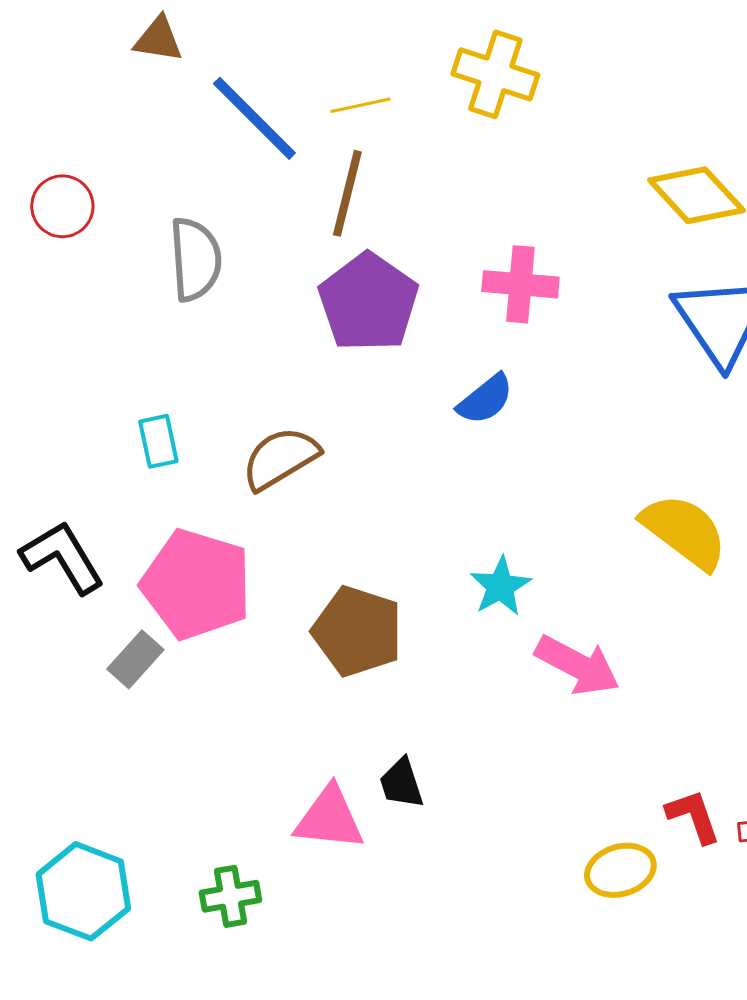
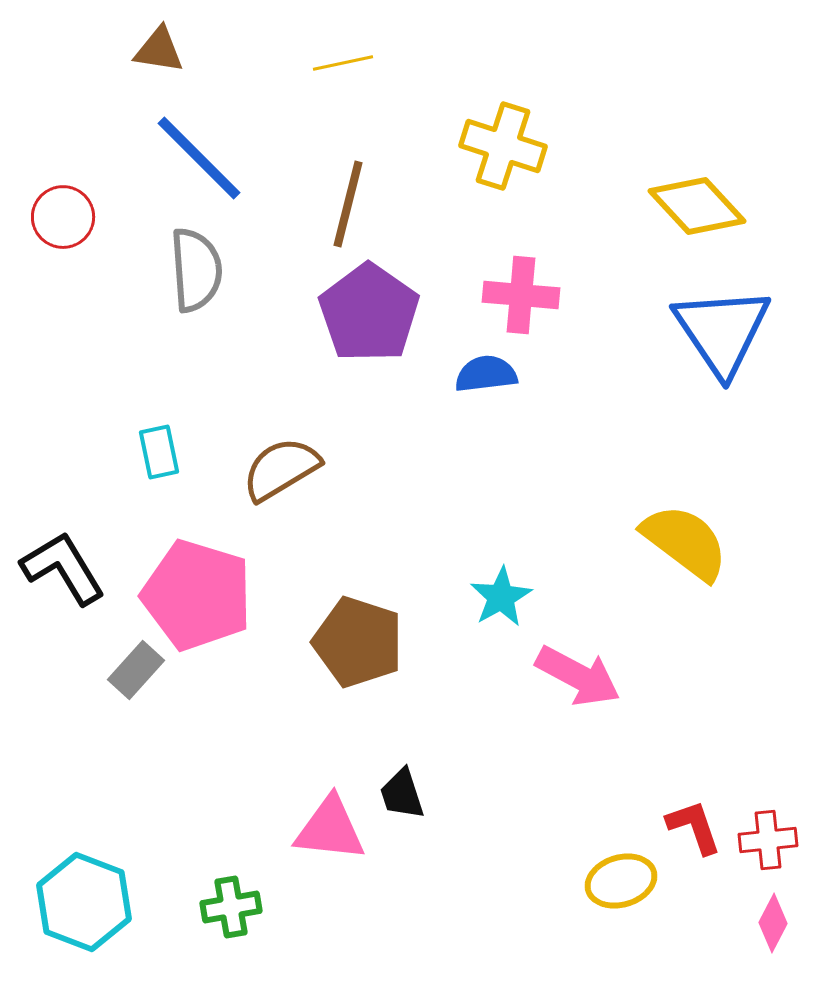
yellow cross: (495, 74) -> (503, 146), moved
yellow line: (360, 105) -> (343, 63), moved
blue line: (254, 118) -> (199, 158), moved
blue semicircle: (485, 399) -> (486, 374), moved, turned -148

